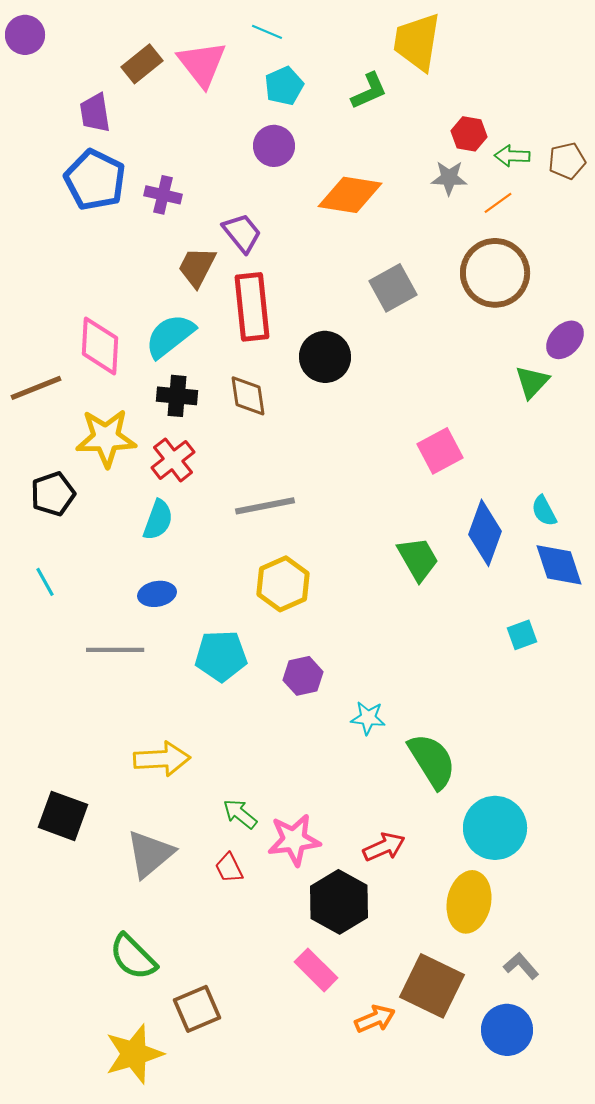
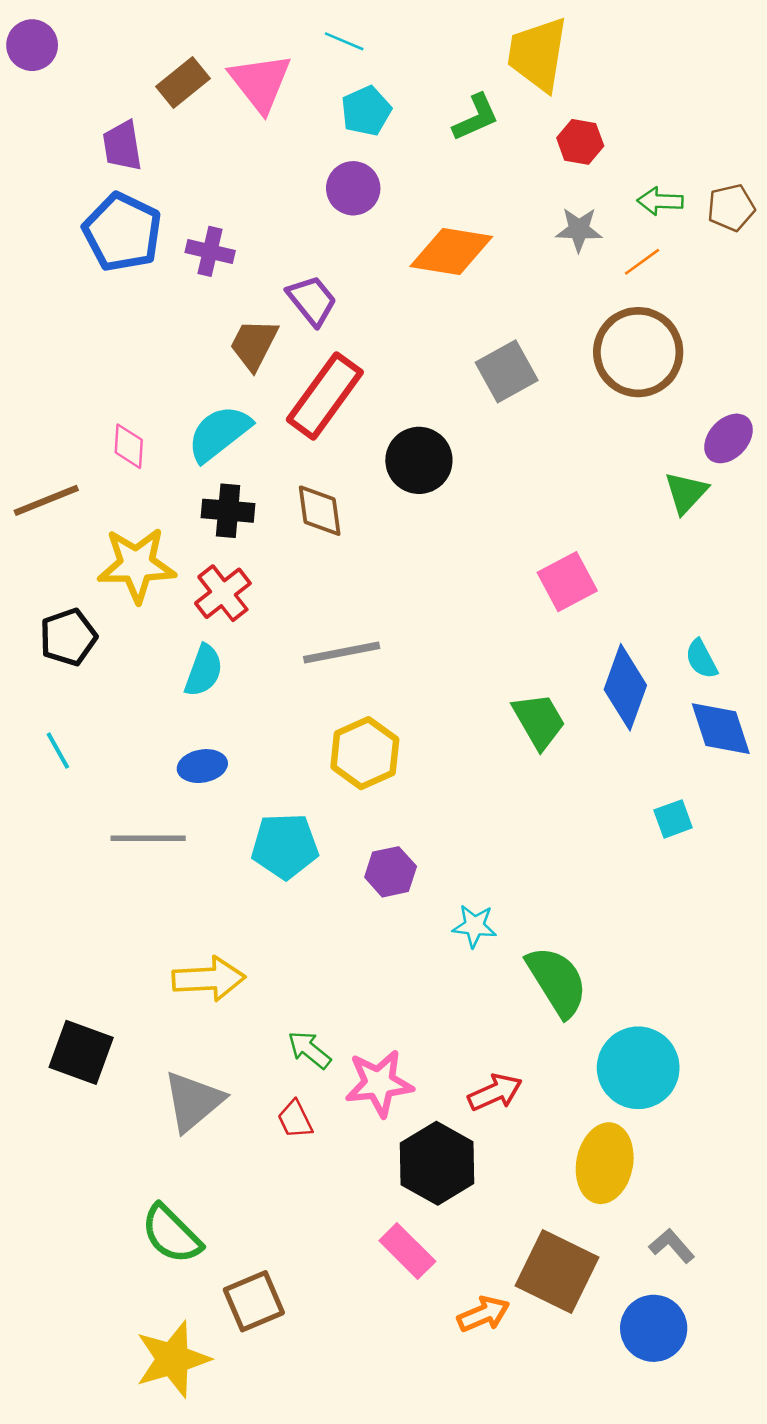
red hexagon: (469, 134) -> (580, 142), moved
red rectangle: (252, 307) -> (325, 396), turned 42
pink diamond: (100, 346) -> (129, 446), size x0.6

